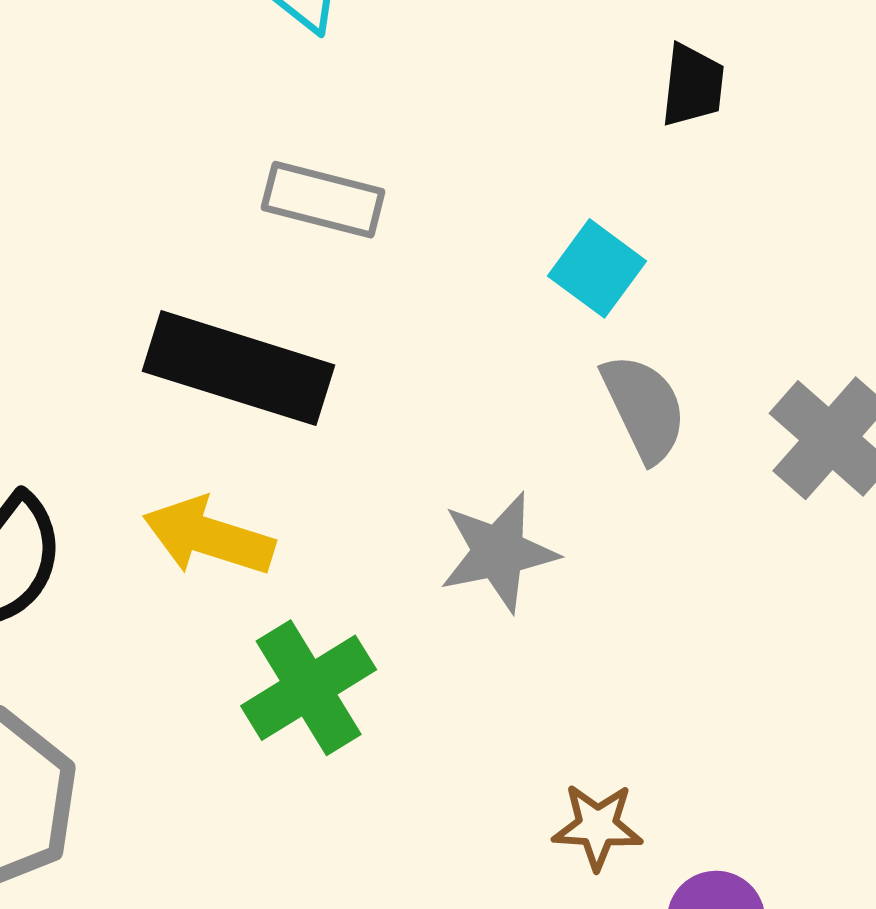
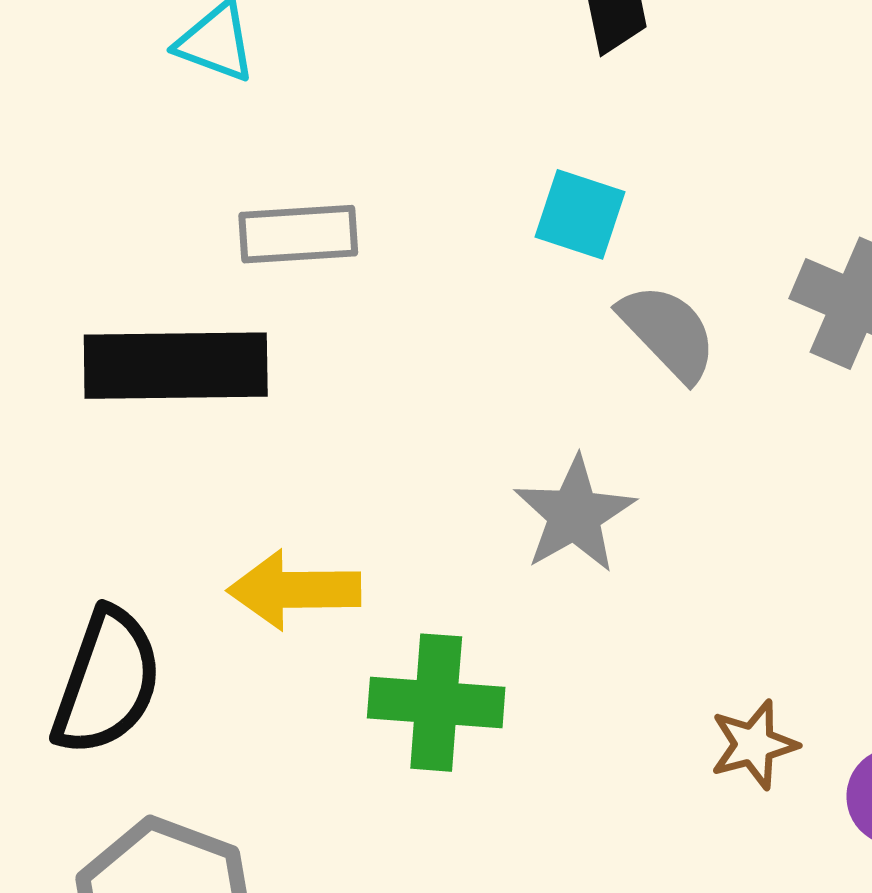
black rectangle: (239, 368) -> (176, 366), moved
green cross: (309, 688) -> (436, 703), turned -36

